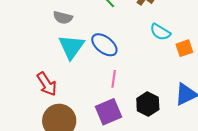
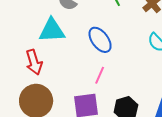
cyan triangle: (71, 47) -> (52, 30), moved, turned 36

